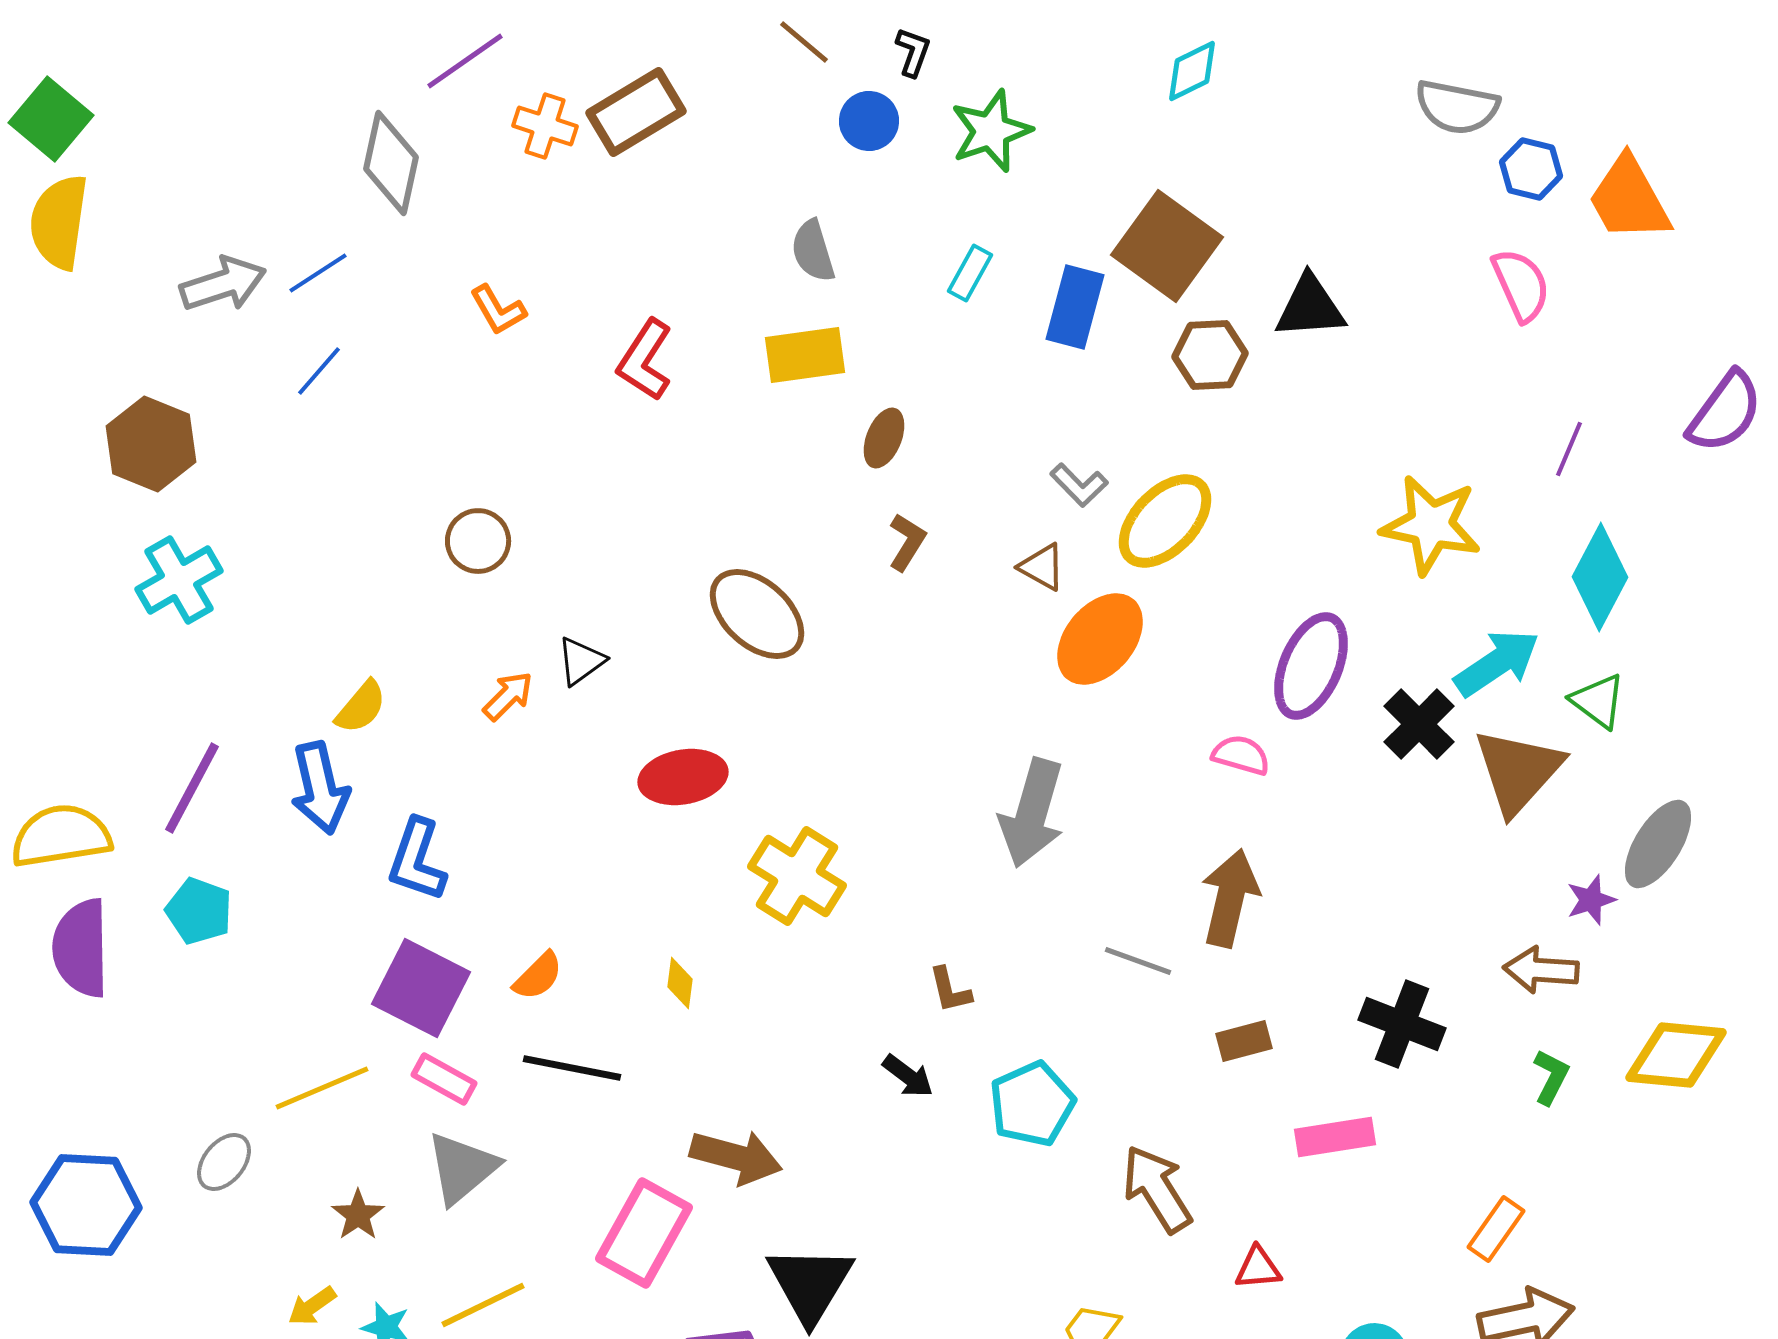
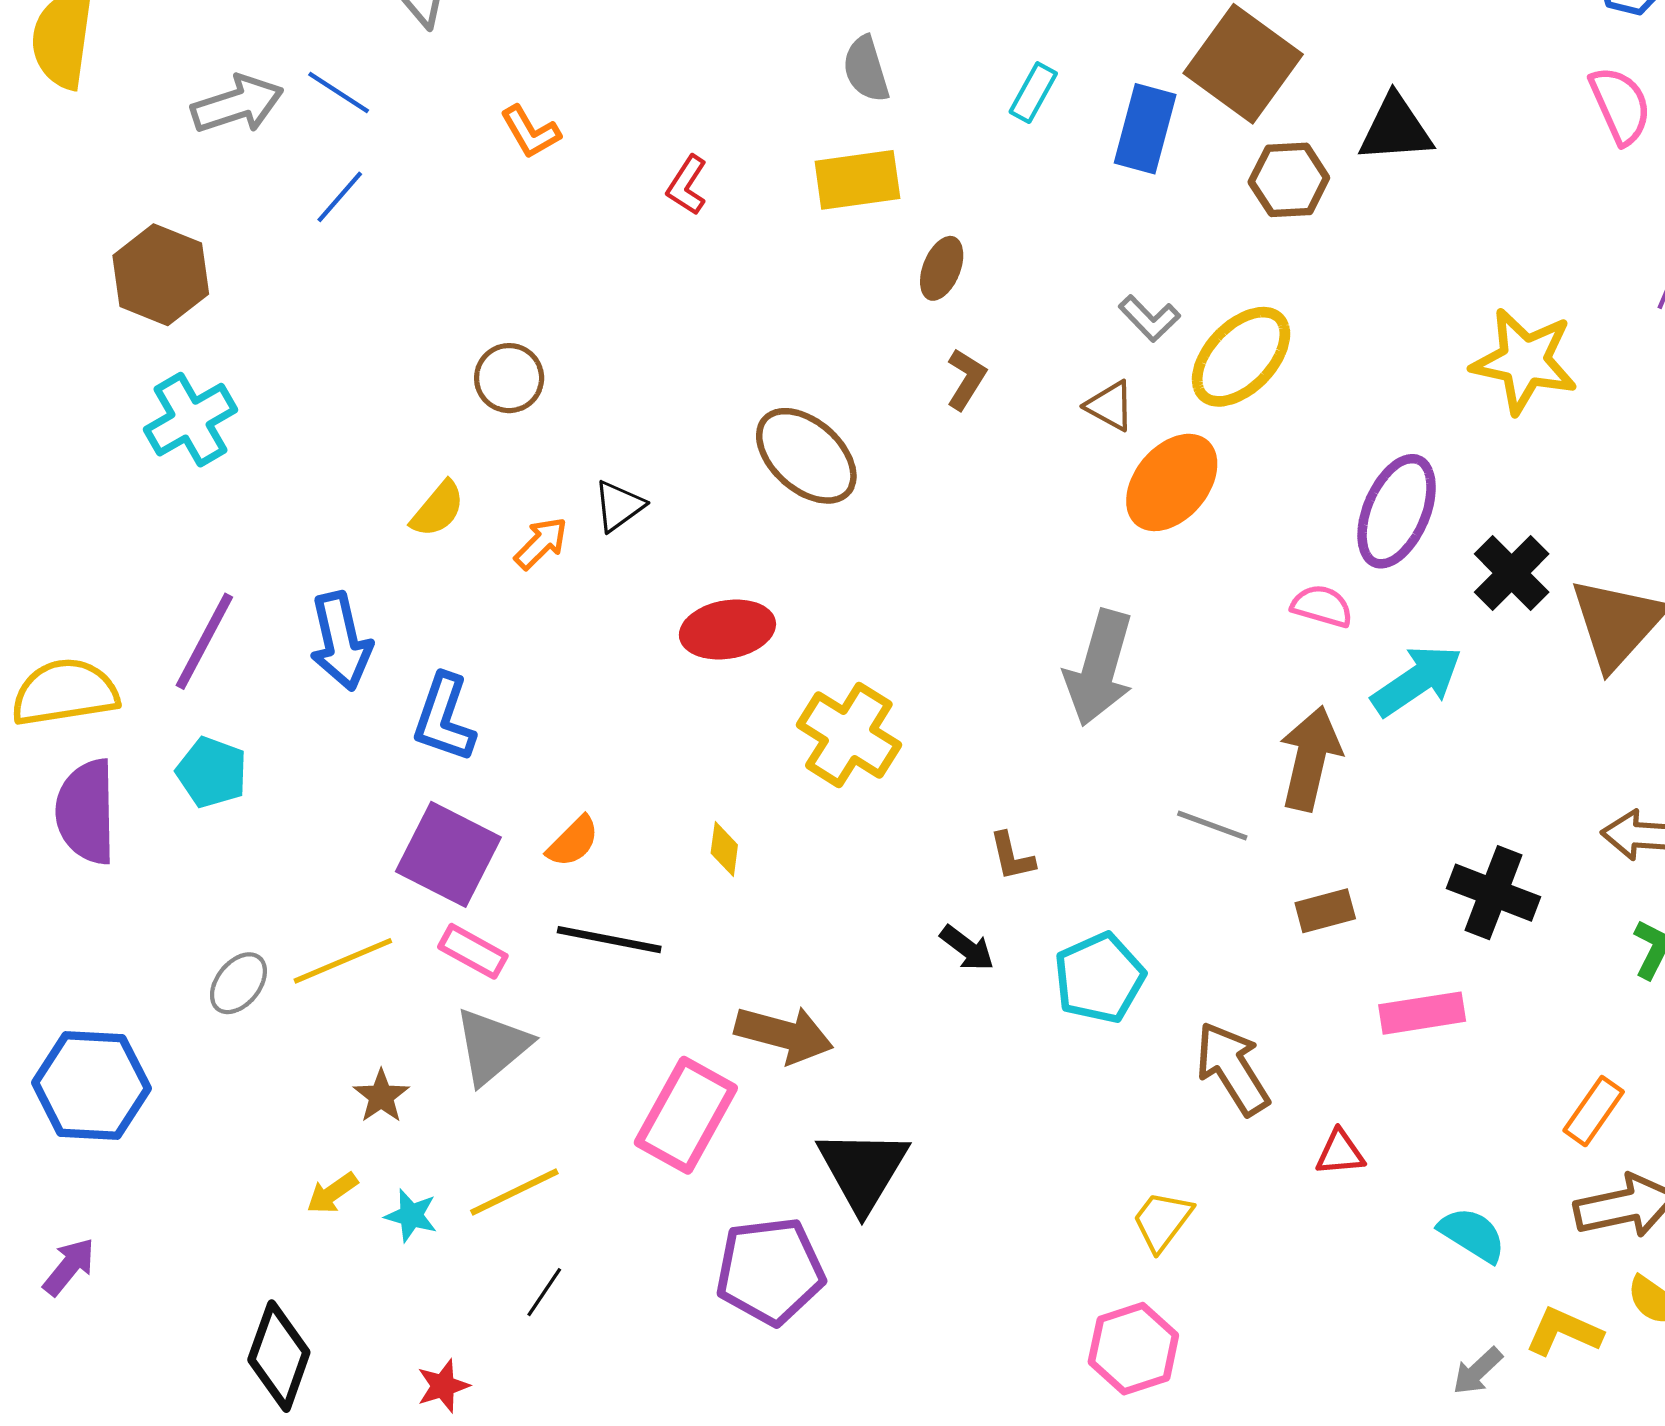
blue line: (318, 273) -> (339, 93), turned 66
red L-shape: (645, 360) -> (687, 185), size x0.7
cyan arrow: (1497, 663) -> (1417, 681), moved
yellow semicircle: (361, 707) -> (438, 509), moved
gray ellipse: (224, 1162) -> (238, 983), moved

